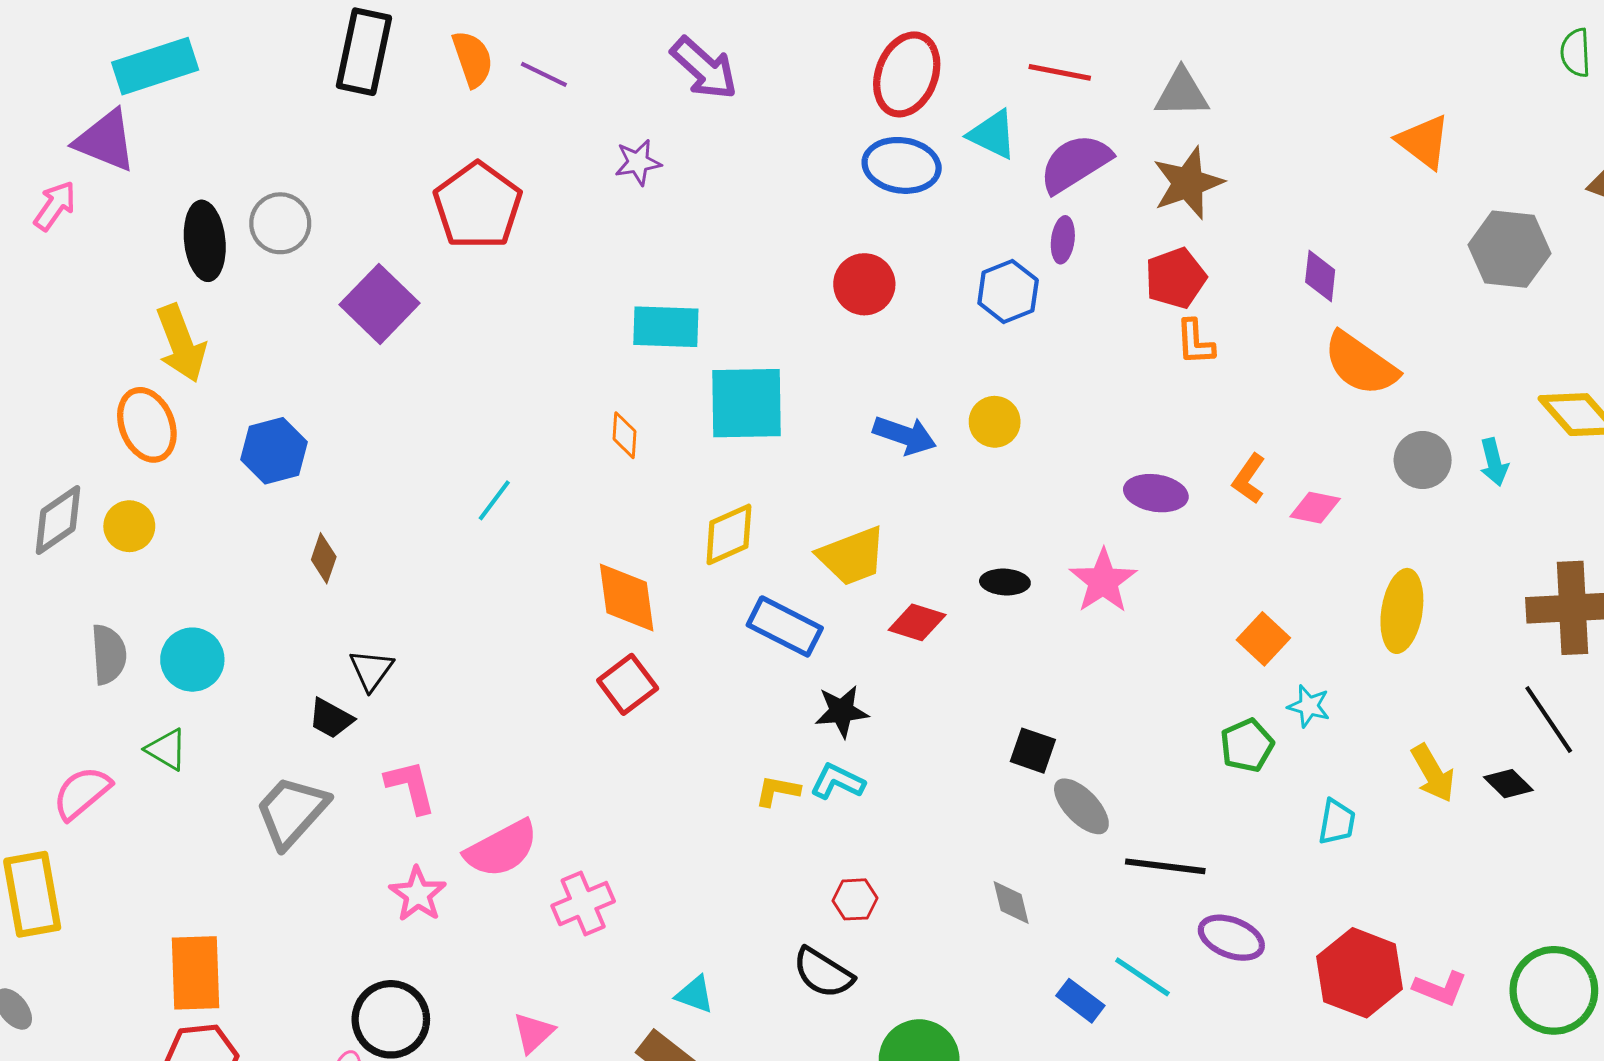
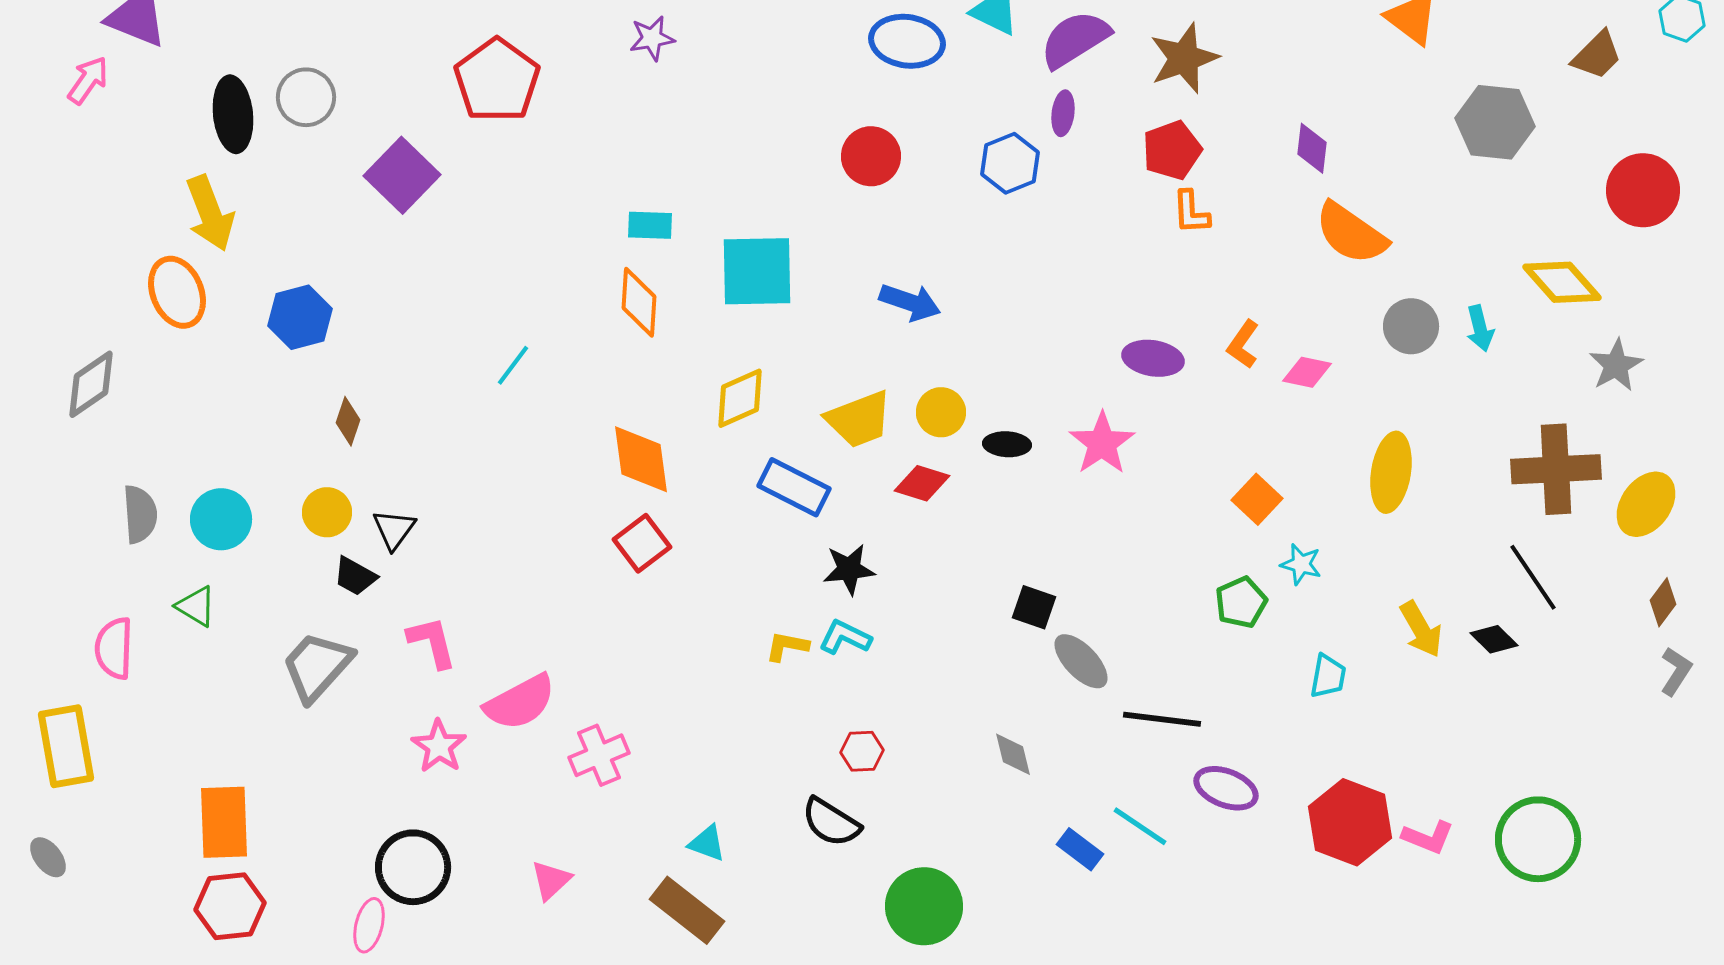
cyan rectangle: (666, 327) -> (650, 225), moved, size x0.7
yellow circle: (995, 422) -> (941, 412), moved
orange diamond: (624, 435) -> (639, 302), size x1.5
yellow circle: (129, 526) -> (327, 512), moved
pink semicircle: (82, 793) -> (114, 648), turned -48

